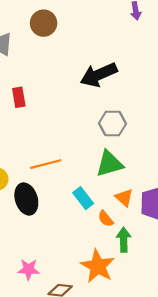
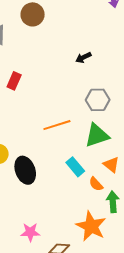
black arrow: (99, 75) -> (83, 58), size x0.5
red rectangle: (19, 97) -> (14, 81), turned 36
orange line: (46, 164) -> (57, 125), moved

